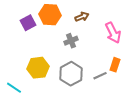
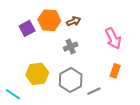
brown arrow: (82, 17) -> (74, 21), moved
gray line: (100, 76) -> (94, 91), moved

